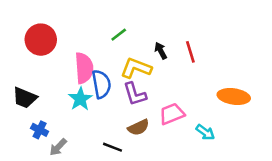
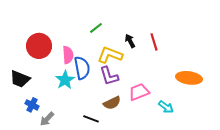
red circle: (41, 40) -> (39, 46), moved
pink semicircle: (84, 68) -> (68, 55), size x0.7

